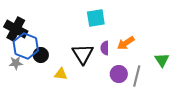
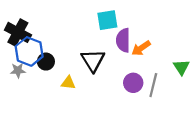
purple semicircle: (105, 48) -> (123, 40), moved, size x1.5

